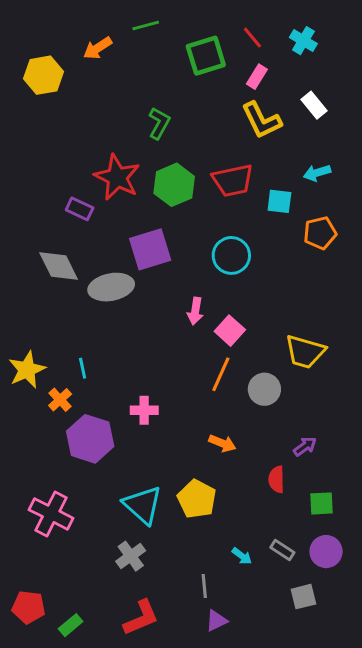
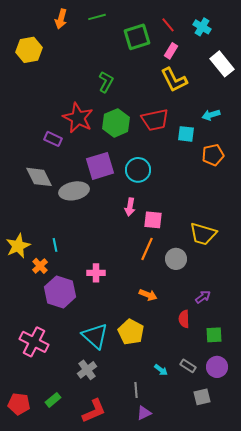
orange arrow: (98, 48) -> (61, 19), moved, turned -42
white rectangle: (314, 105) -> (222, 64), moved, size x1.4
cyan circle: (231, 255) -> (138, 170), moved
pink square: (230, 331) -> (153, 220), turned -36
green rectangle: (71, 625) -> (53, 400), moved

